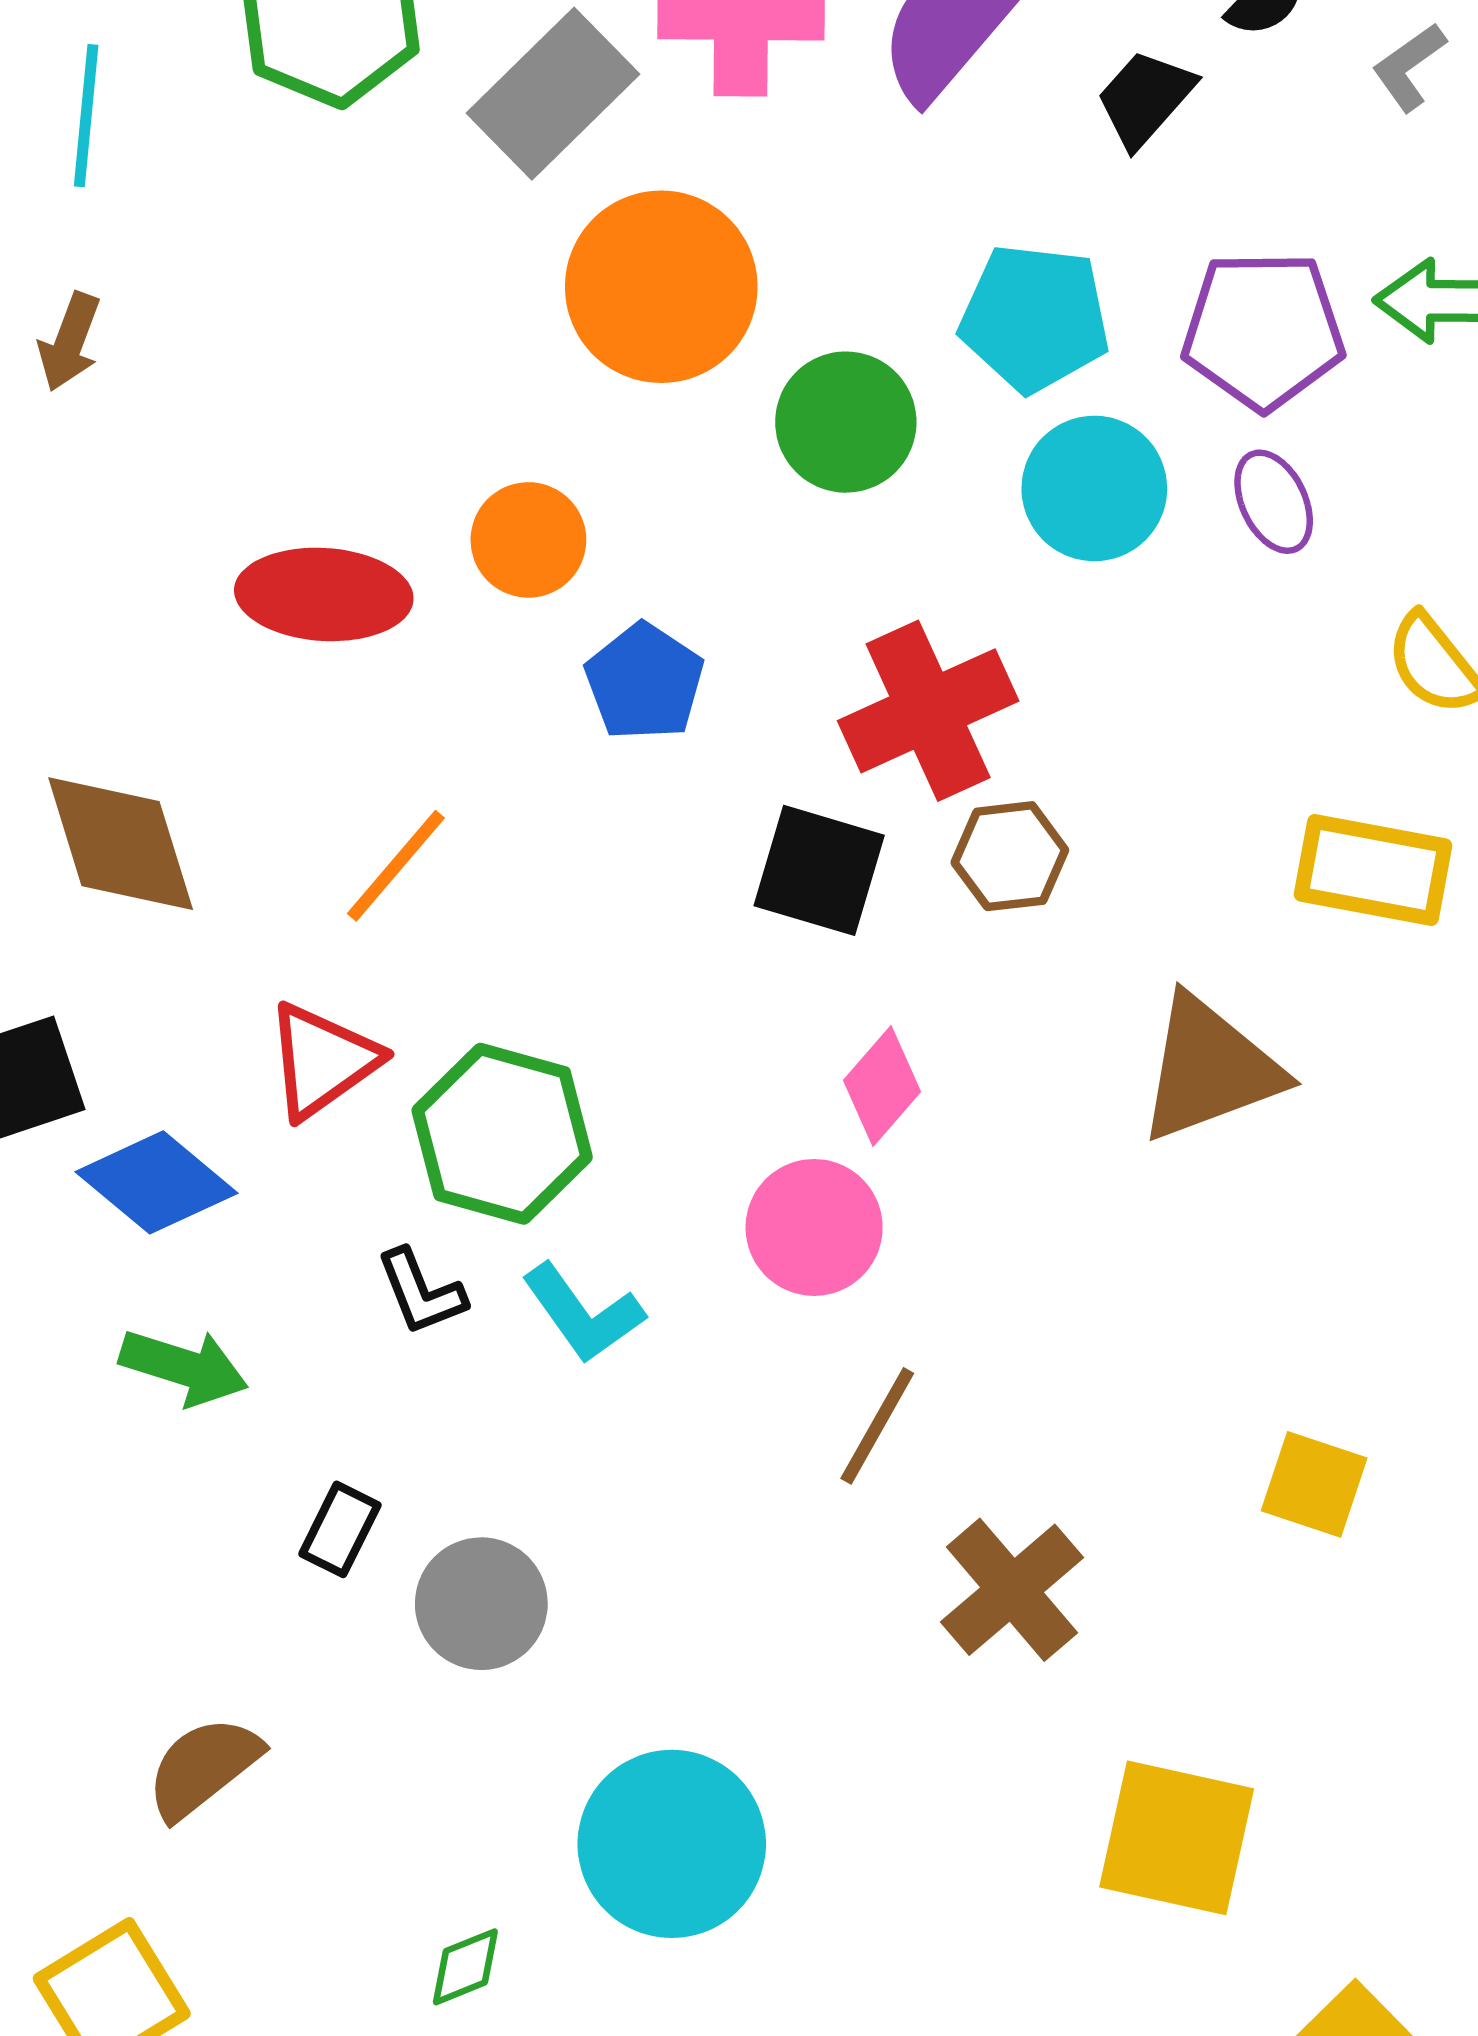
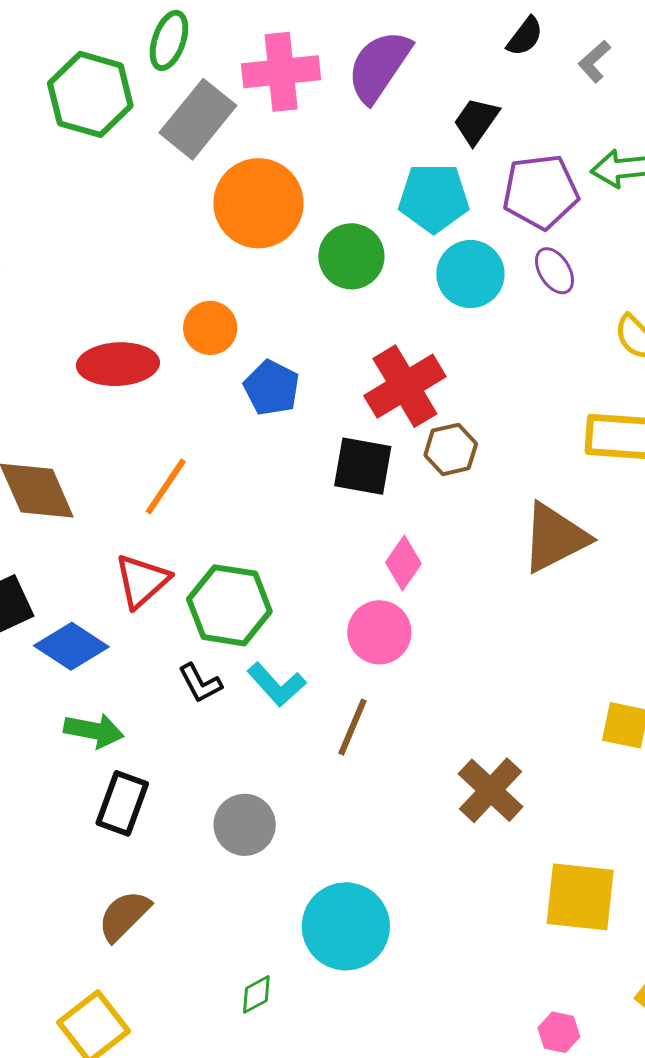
black trapezoid: (1145, 98) -> (476, 121), moved
brown line: (877, 1426) -> (352, 727), moved
black rectangle: (340, 1529) -> (122, 803), moved, size x1.5

